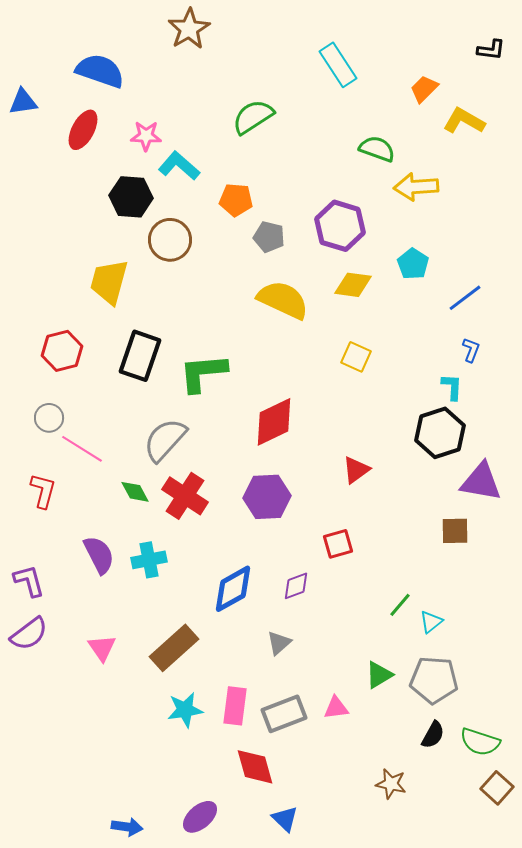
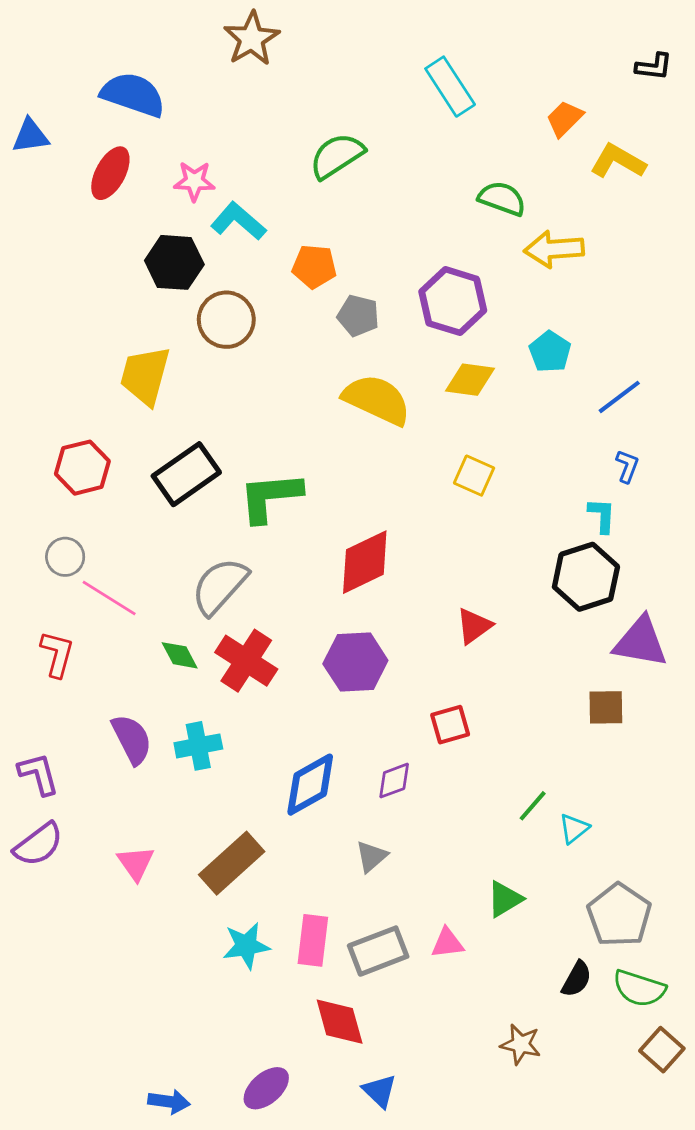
black rectangle: (140, 356) -> (186, 474), turned 36
gray pentagon: (434, 680) -> (619, 915), moved, turned 30

